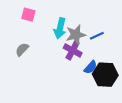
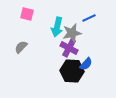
blue line: (97, 36) -> (89, 18), moved
black hexagon: (105, 75) -> (72, 71), moved

